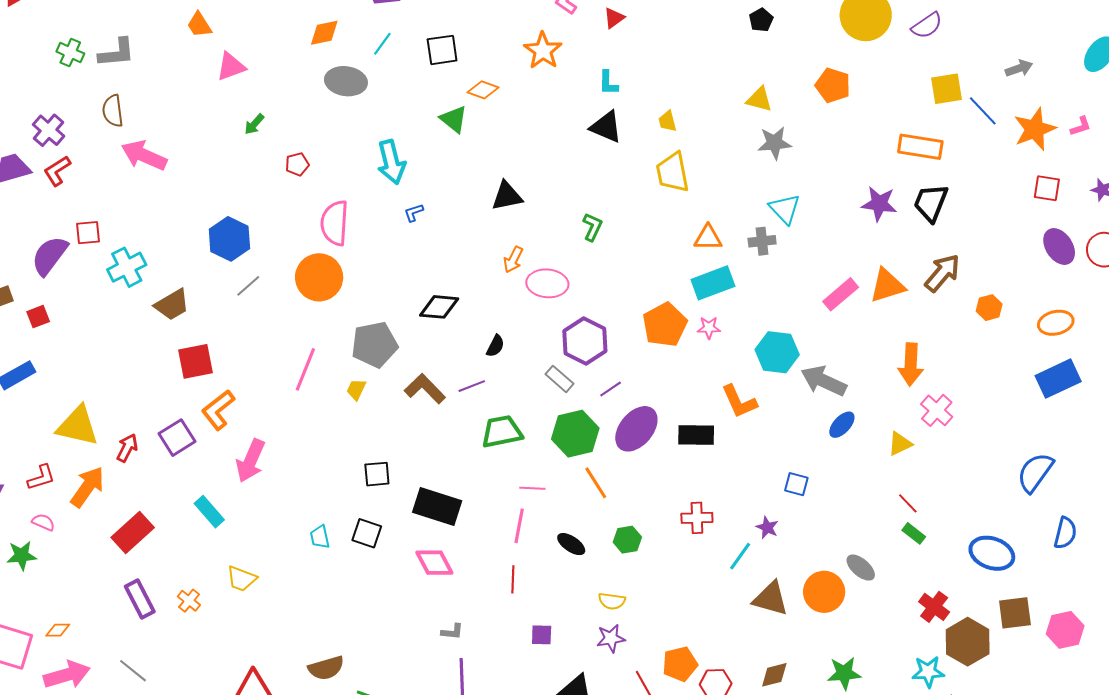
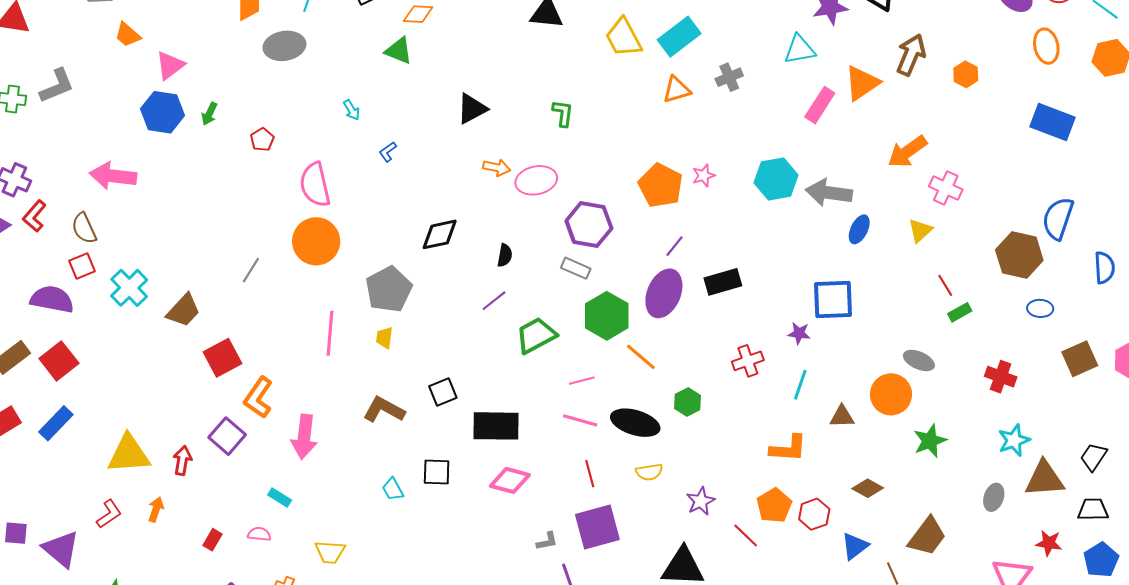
brown semicircle: (113, 111) -> (84, 228), moved
cyan arrow: (391, 162) -> (352, 110), size x0.5
cyan triangle: (785, 209) -> (800, 50), moved, turned -40
blue hexagon: (229, 239) -> (163, 112), moved
purple semicircle: (50, 256) -> (52, 299), turned 81
orange arrow: (513, 260) -> (497, 168), turned -88
cyan rectangle: (713, 283) -> (679, 37), moved
red square: (38, 317) -> (59, 361), size x1.6
orange ellipse: (1056, 323) -> (1046, 46), moved, turned -72
orange arrow: (911, 364) -> (907, 152), turned 69
blue rectangle: (1058, 379) -> (1053, 122), turned 63
brown L-shape: (425, 389) -> (384, 410), moved
purple line: (611, 389) -> (674, 246), moved
orange L-shape: (739, 402) -> (788, 448), moved, turned -45
black square: (377, 474) -> (443, 392), moved
blue square: (796, 484) -> (833, 299), size x1.8
orange arrow: (87, 487) -> (156, 509), size x0.6
red line: (908, 503) -> (945, 285), turned 30
cyan rectangle: (209, 512) -> (280, 497), size x0.7
pink semicircle: (43, 522) -> (259, 534), moved
pink line: (519, 526) -> (580, 420), turned -68
purple star: (767, 528) -> (799, 333), moved
red rectangle: (133, 532) -> (212, 540), size x0.5
green rectangle: (914, 533) -> (960, 312), turned -50
black ellipse: (571, 544) -> (635, 423), size x1.6
blue ellipse: (992, 553) -> (1040, 308), size x0.6
pink diamond: (434, 563) -> (510, 480), turned -30
brown triangle: (771, 599) -> (842, 417), size x0.7
yellow semicircle: (612, 601) -> (649, 472), moved
purple square: (542, 635) -> (597, 527), moved, size x2.0
brown hexagon: (968, 642) -> (1019, 255), moved
green star: (844, 673) -> (930, 441), moved
brown diamond: (774, 675) -> (868, 488), turned 60

